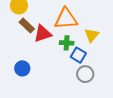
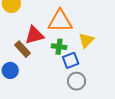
brown rectangle: (27, 25) -> (23, 49), moved
blue square: (78, 55) -> (71, 60), turned 35

